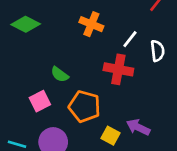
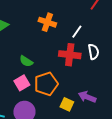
white semicircle: (158, 51) -> (94, 52), moved
pink square: (40, 101) -> (22, 83), moved
orange pentagon: (84, 106) -> (46, 84), turned -30

